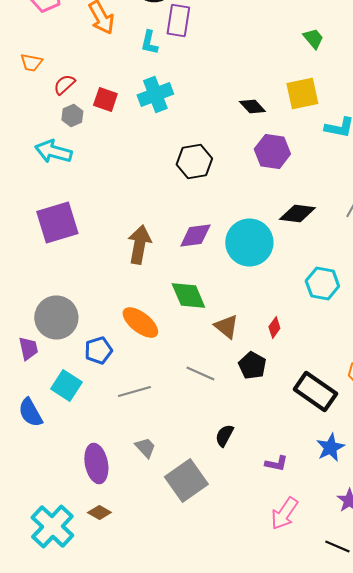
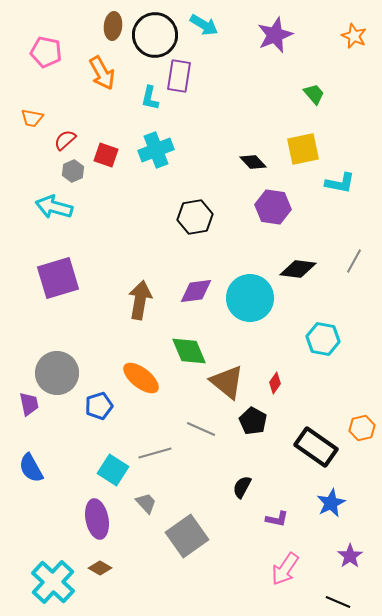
brown triangle: (226, 326) -> (227, 382), size x1.4
cyan square: (66, 386) -> (113, 470), moved
gray line: (134, 392) -> (155, 453), moved
black semicircle: (224, 436) -> (242, 487), moved

